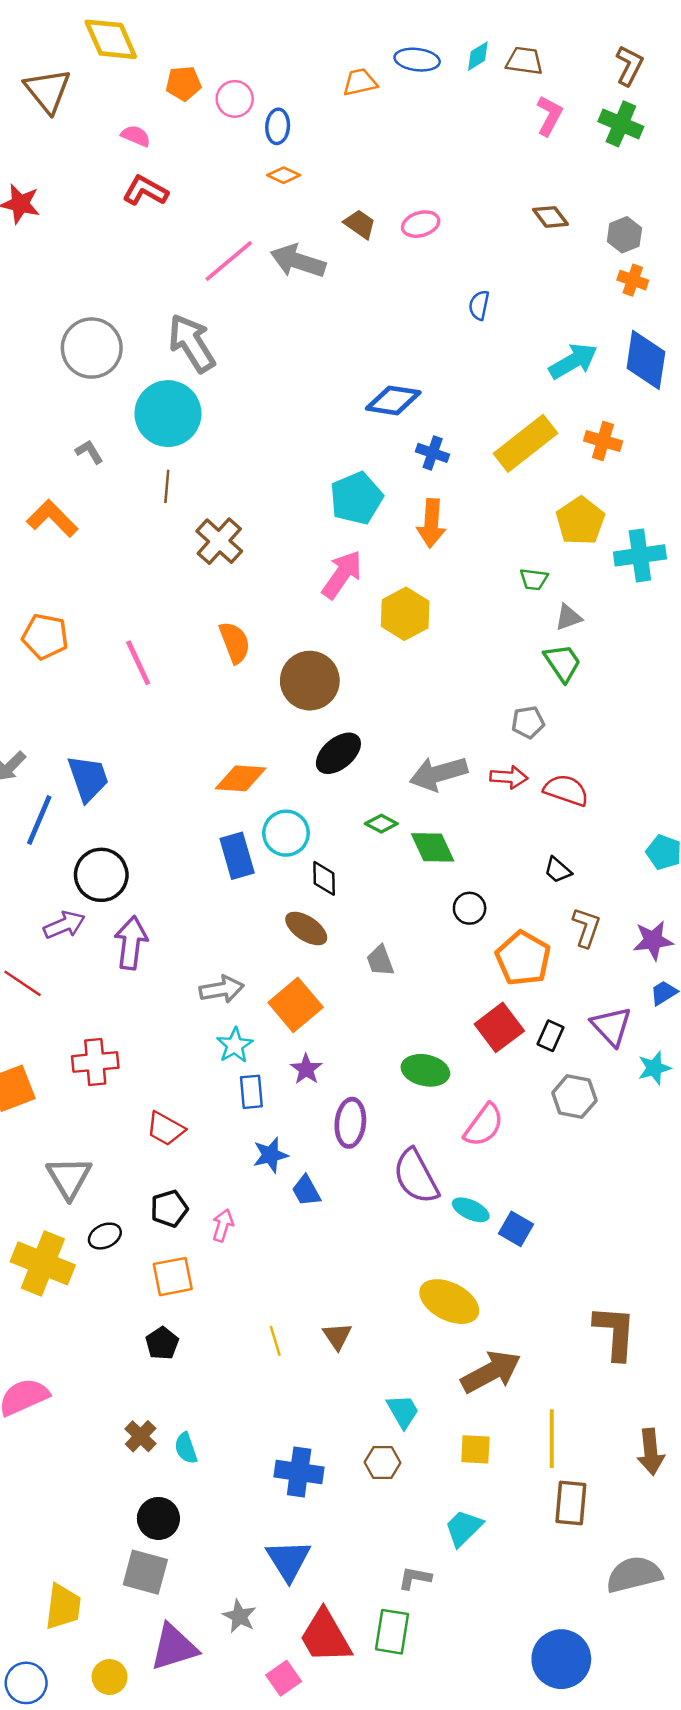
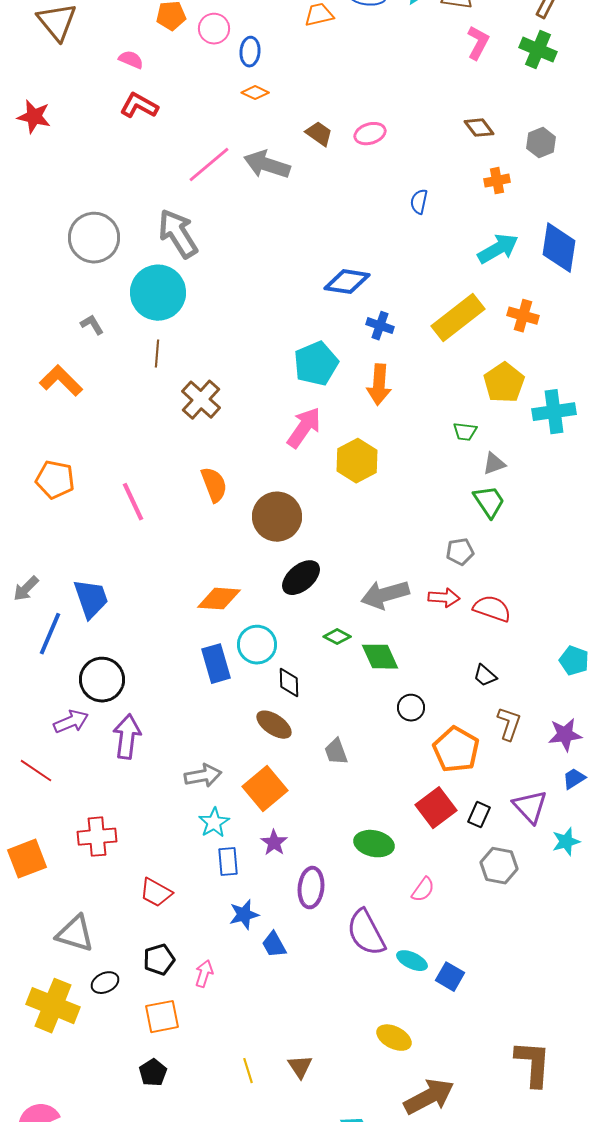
orange cross: (633, 280) -> (497, 181), moved, turned -30
pink semicircle: (484, 1125) -> (423, 890), size x0.7
gray triangle: (69, 1178) -> (75, 934), turned -42
yellow ellipse: (449, 1302) -> (394, 1038), size x0.7

